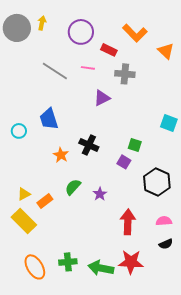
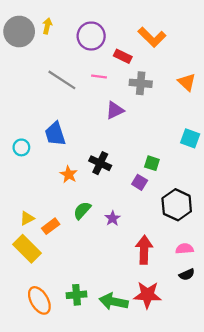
orange triangle: (166, 51) -> (187, 82), moved

